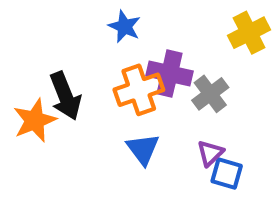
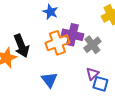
blue triangle: (143, 149) -> (49, 80), moved

